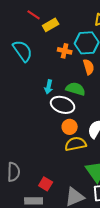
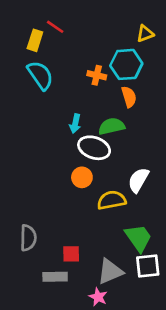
yellow rectangle: (51, 25) -> (35, 40), moved, turned -42
green semicircle: (76, 89) -> (112, 126), turned -30
orange circle: (70, 127) -> (82, 177), moved
red square: (46, 184) -> (71, 254), turned -32

